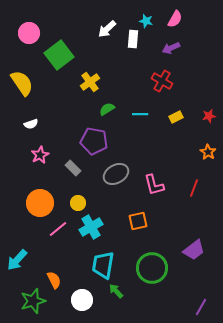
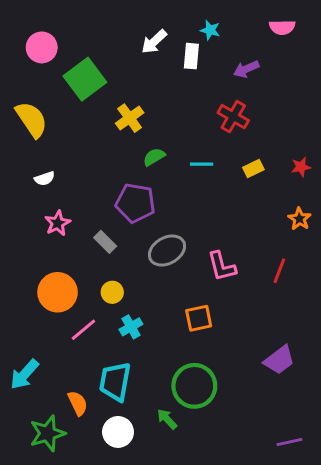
pink semicircle: (175, 19) -> (282, 27), moved, turned 60
cyan cross: (91, 227) -> (131, 327), size x0.7
cyan trapezoid: (103, 265) -> (115, 382), moved
green circle: (152, 268) -> (194, 386), moved
purple line: (201, 307) -> (289, 442), turned 48

